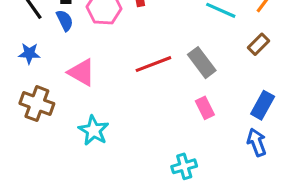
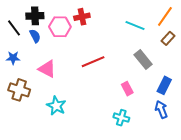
brown rectangle: (258, 44) -> (168, 38), moved
gray rectangle: (202, 63) -> (143, 59), moved
cyan cross: (184, 166) -> (121, 118), moved, turned 35

